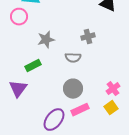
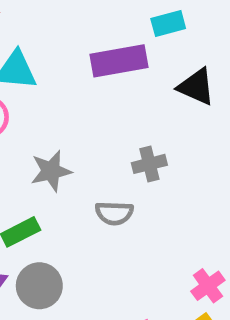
gray circle: (73, 89) -> (39, 286), moved

